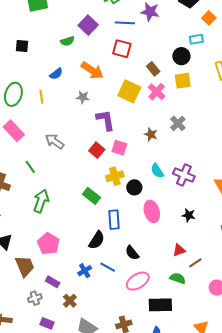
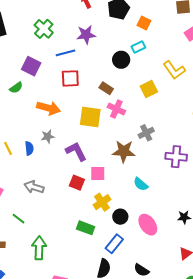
black circle: (181, 56) -> (121, 60), moved
blue semicircle: (56, 74) -> (29, 148), moved, turned -40
yellow square: (183, 81) -> (149, 89), moved
gray cross: (178, 123) -> (146, 133), turned 35
brown star: (151, 134) -> (124, 151), size x1.6
purple cross: (184, 175) -> (176, 157), moved
black circle: (134, 187) -> (120, 217), moved
blue rectangle: (114, 220) -> (114, 244), turned 60

